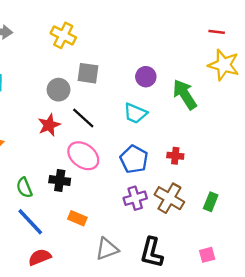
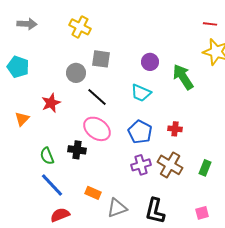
red star: (49, 125) -> (51, 103), moved
orange rectangle: (77, 218) -> (93, 193), moved

